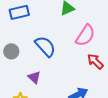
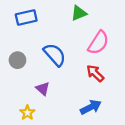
red arrow: (95, 61) -> (95, 73), moved

